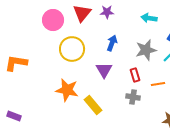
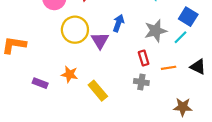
purple triangle: (104, 70) -> (100, 41), moved
orange star: (67, 90) -> (70, 74), size x0.7
purple rectangle: (14, 116) -> (40, 83), moved

